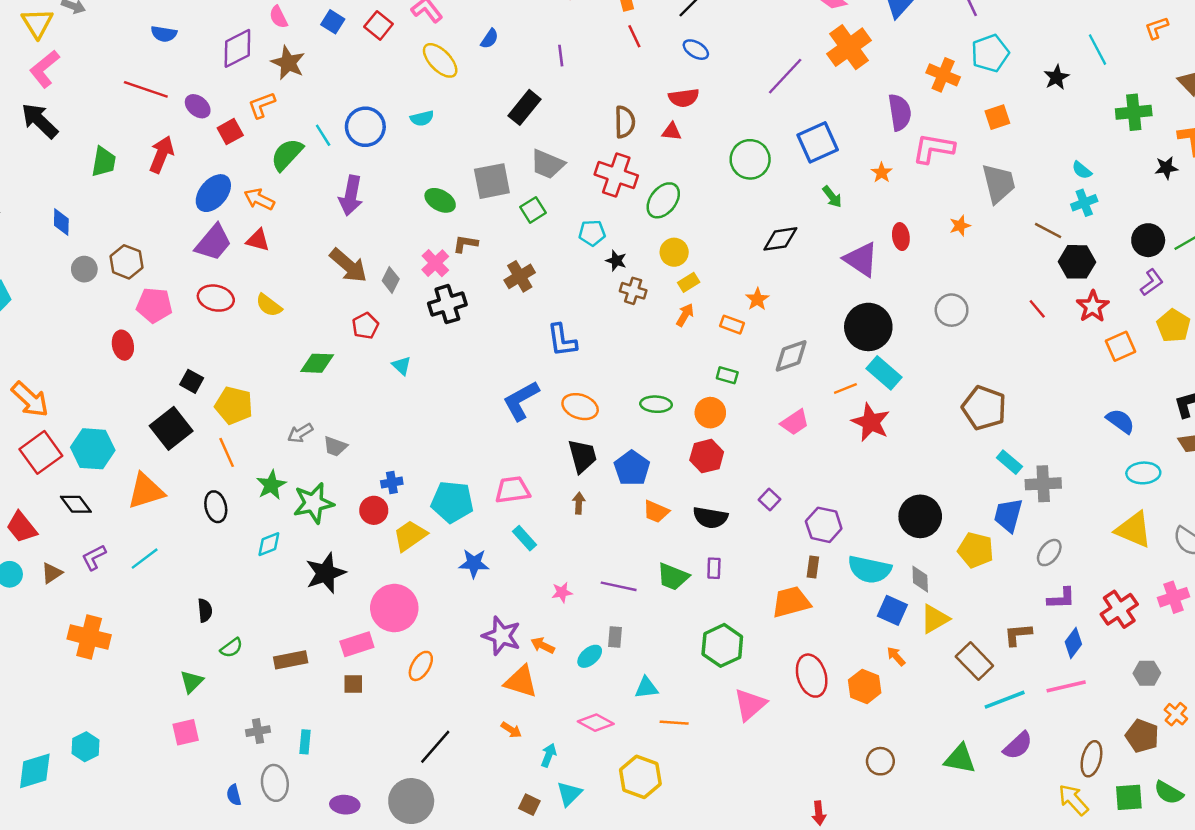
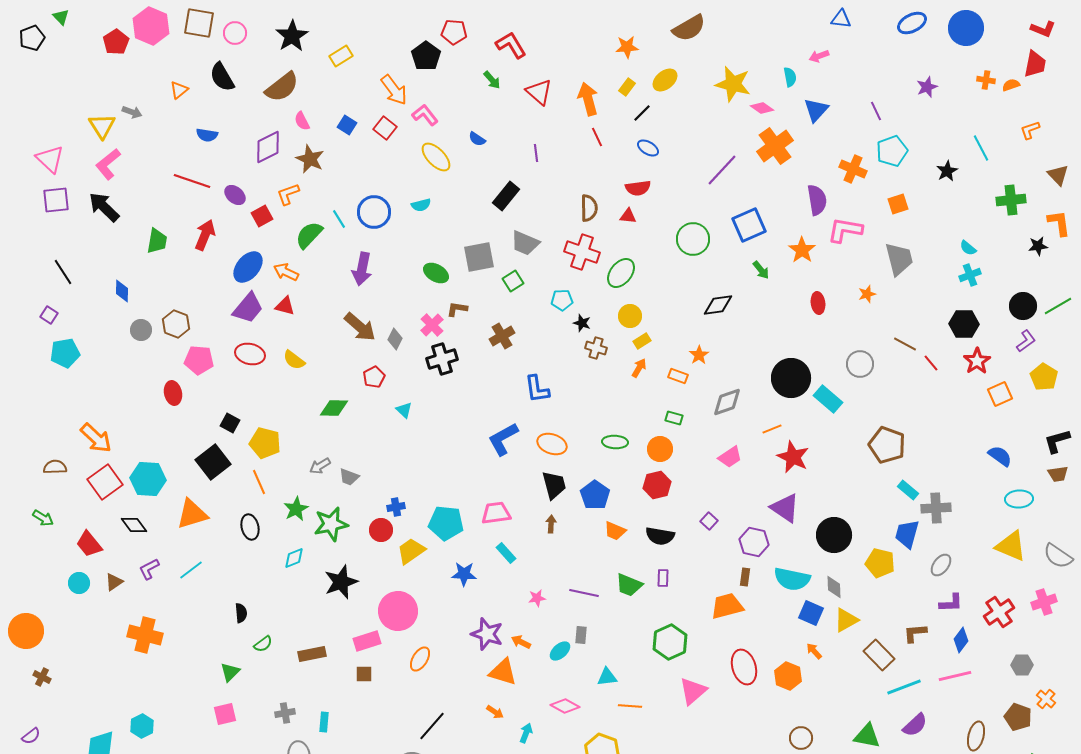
blue semicircle: (490, 39) -> (477, 139), turned 90
orange star: (882, 173) -> (802, 250), size x1.5
brown line: (1048, 230) -> (905, 344), moved
purple triangle: (861, 259) -> (785, 508), moved
cyan rectangle: (884, 373) -> (828, 399), moved

